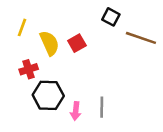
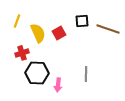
black square: (111, 17) -> (82, 21), moved, turned -32
gray line: (102, 107) -> (86, 74), moved

